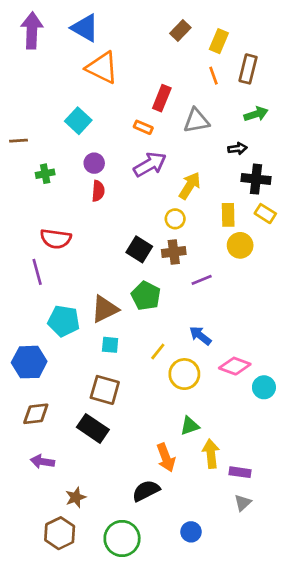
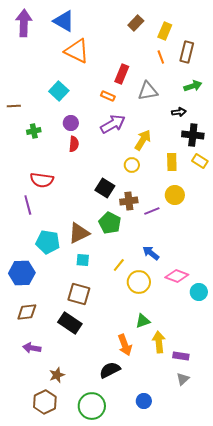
yellow circle: (240, 245) -> (175, 195), moved
brown cross: (174, 252) -> (129, 201), moved

